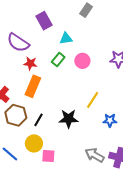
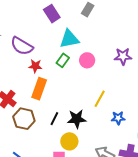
purple rectangle: (44, 21) -> (52, 14), moved
cyan triangle: (66, 38) -> (69, 39), size x1.5
black line: (38, 120) -> (54, 119), moved
yellow circle: (34, 143) -> (69, 141), moved

